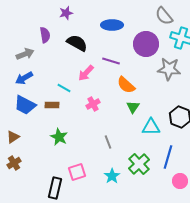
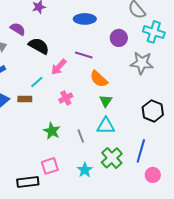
purple semicircle: (45, 35) -> (18, 29), turned -49
black semicircle: (77, 43) -> (39, 46), moved
purple circle: (146, 44) -> (119, 38), size x0.7
cyan line: (64, 88) -> (37, 82), turned -72
cyan triangle: (151, 127) -> (106, 126), moved
green star: (59, 137) -> (52, 131), moved
black rectangle: (55, 188) -> (28, 182), turned 70

